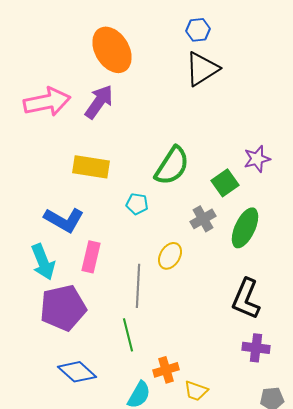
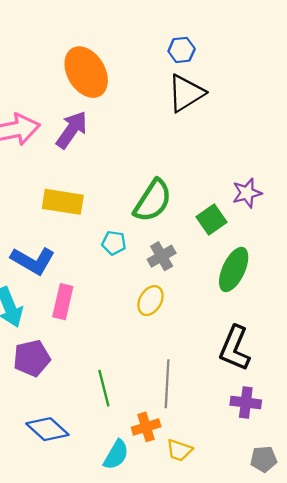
gray cross: (203, 219) -> (162, 256), moved
gray line: (138, 286) -> (167, 384), moved
purple pentagon: (63, 308) -> (32, 358), size x0.7

